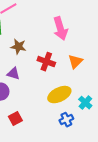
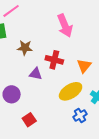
orange triangle: (75, 62) -> (84, 66), moved
purple triangle: (13, 74) -> (36, 74), moved

